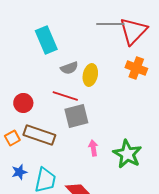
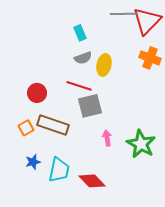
cyan rectangle: (46, 40) -> (80, 33), moved, size x0.6

